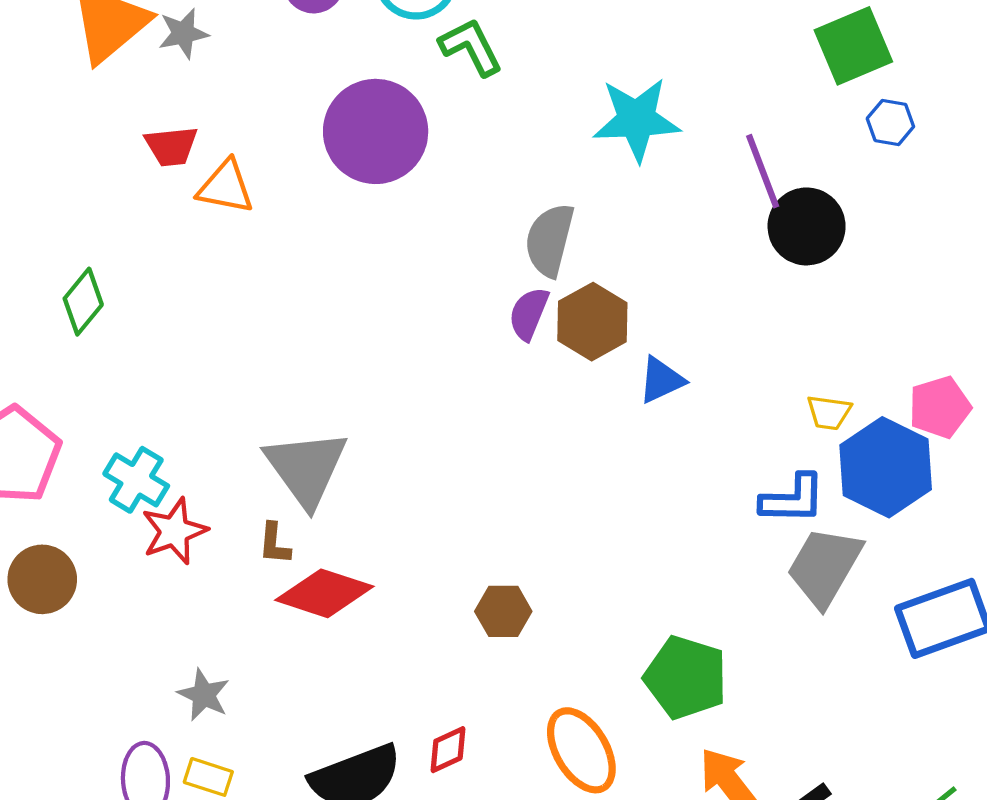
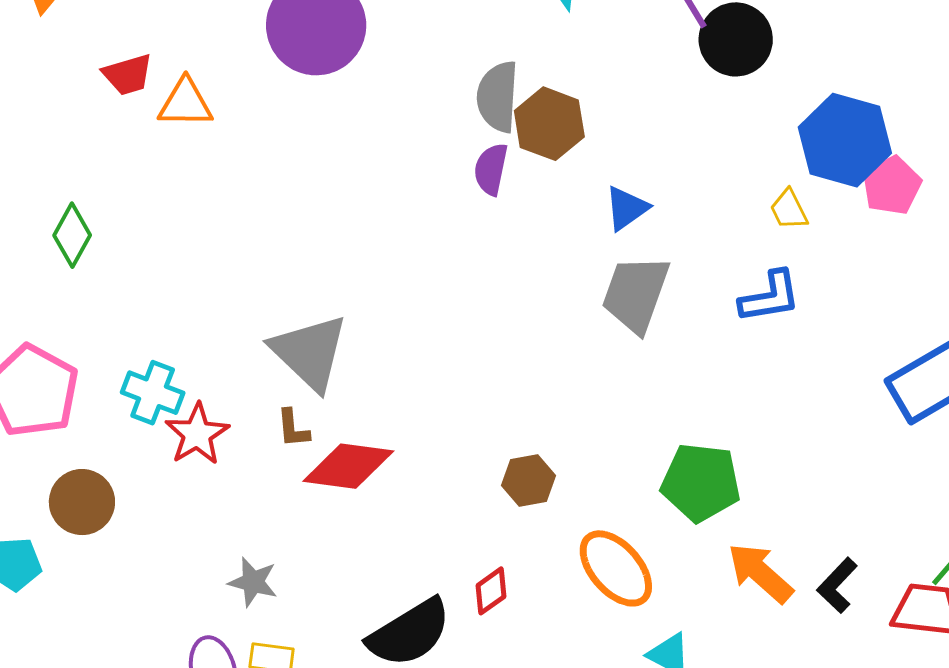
brown hexagon: (592, 322) -> (549, 124), moved
yellow trapezoid: (829, 413) -> (789, 210), turned 66
blue hexagon: (886, 467) -> (845, 140), moved
gray trapezoid: (825, 567) -> (636, 294), moved
brown hexagon: (503, 611) -> (528, 481), moved

